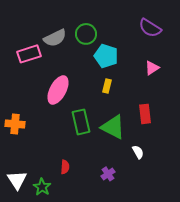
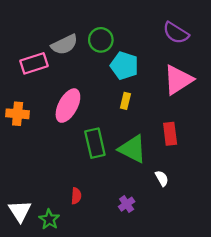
pink triangle: (152, 68) -> (178, 80), size x1.8
orange cross: (15, 124) -> (18, 114), moved

